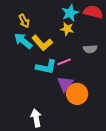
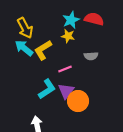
yellow arrow: (24, 21) -> (25, 28), size x1.5
yellow L-shape: (42, 43) -> (43, 50), turned 100
cyan L-shape: (46, 67) -> (47, 89), moved, turned -45

